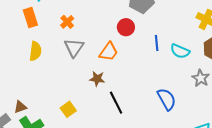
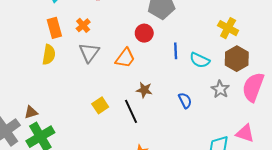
orange rectangle: (30, 18) -> (54, 28), moved
brown star: (97, 79) -> (144, 90), moved
blue semicircle: (167, 99) -> (185, 100), moved, size x0.7
yellow square: (68, 109) -> (100, 105), moved

